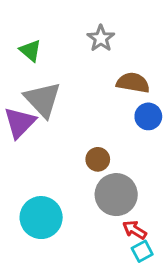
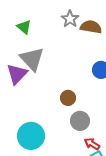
brown semicircle: (133, 83) -> (91, 27), moved
gray circle: (116, 195) -> (80, 121), size x0.7

